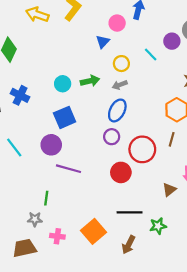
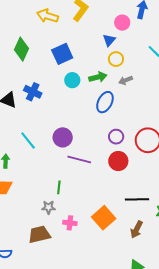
yellow circle: (121, 64) -> (116, 59), moved
blue ellipse: (117, 110) -> (105, 102), moved
blue square: (65, 117) -> (62, 54), moved
purple circle: (112, 137) -> (116, 137), moved
red circle: (121, 172) -> (118, 161), moved

